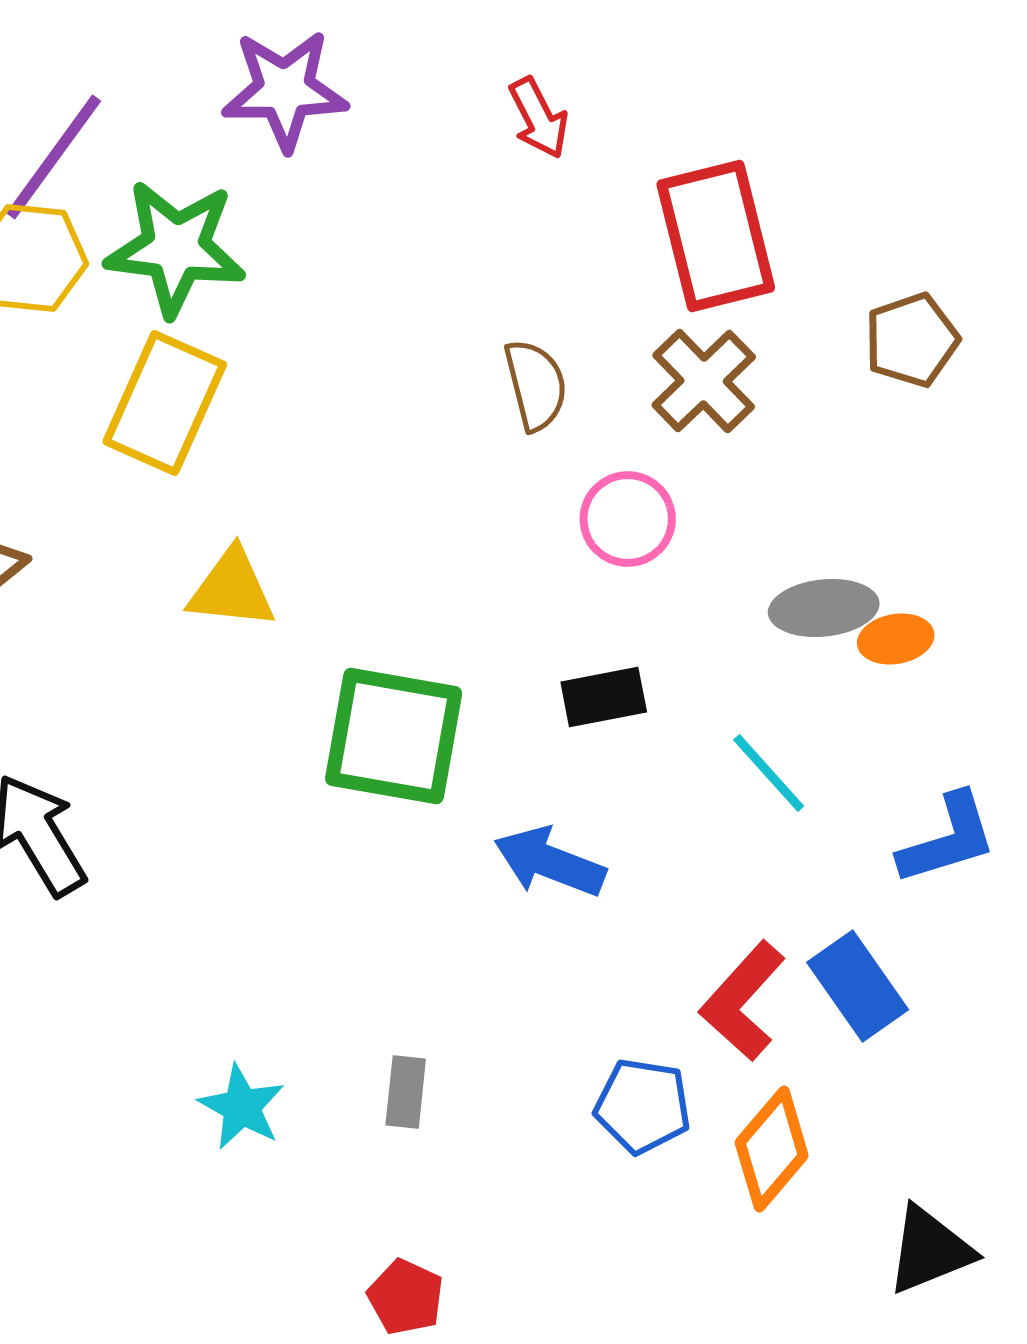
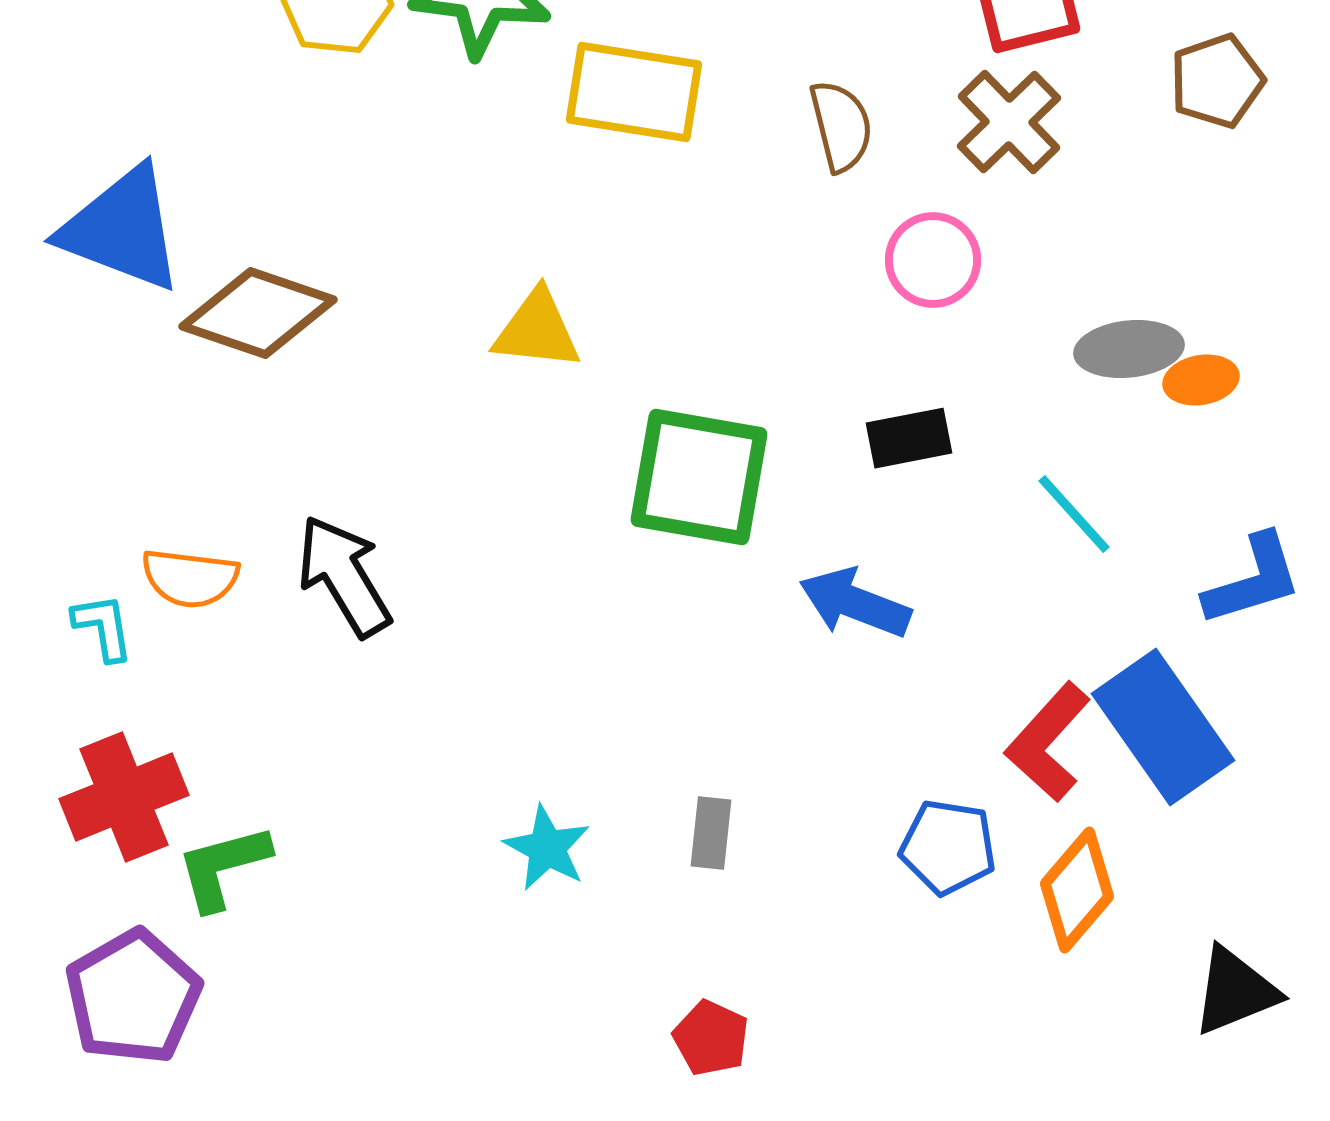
yellow rectangle: (165, 403) -> (634, 92), moved, turned 75
blue rectangle: (858, 986) -> (1163, 727), size x1.4

